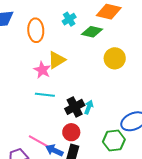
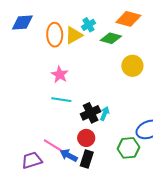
yellow triangle: (57, 60) -> (74, 35), moved

